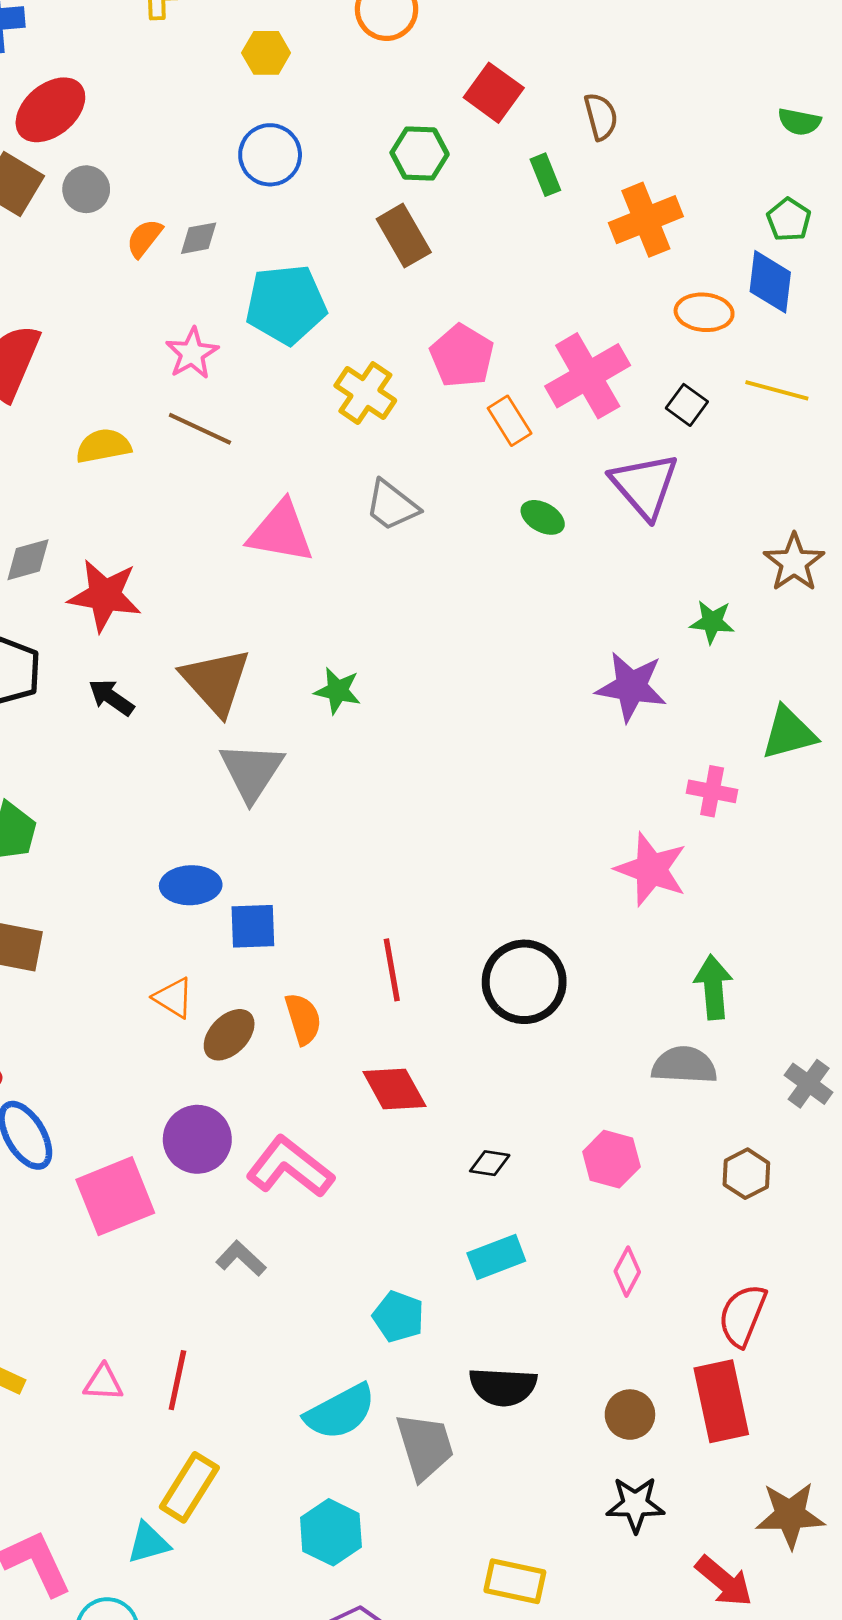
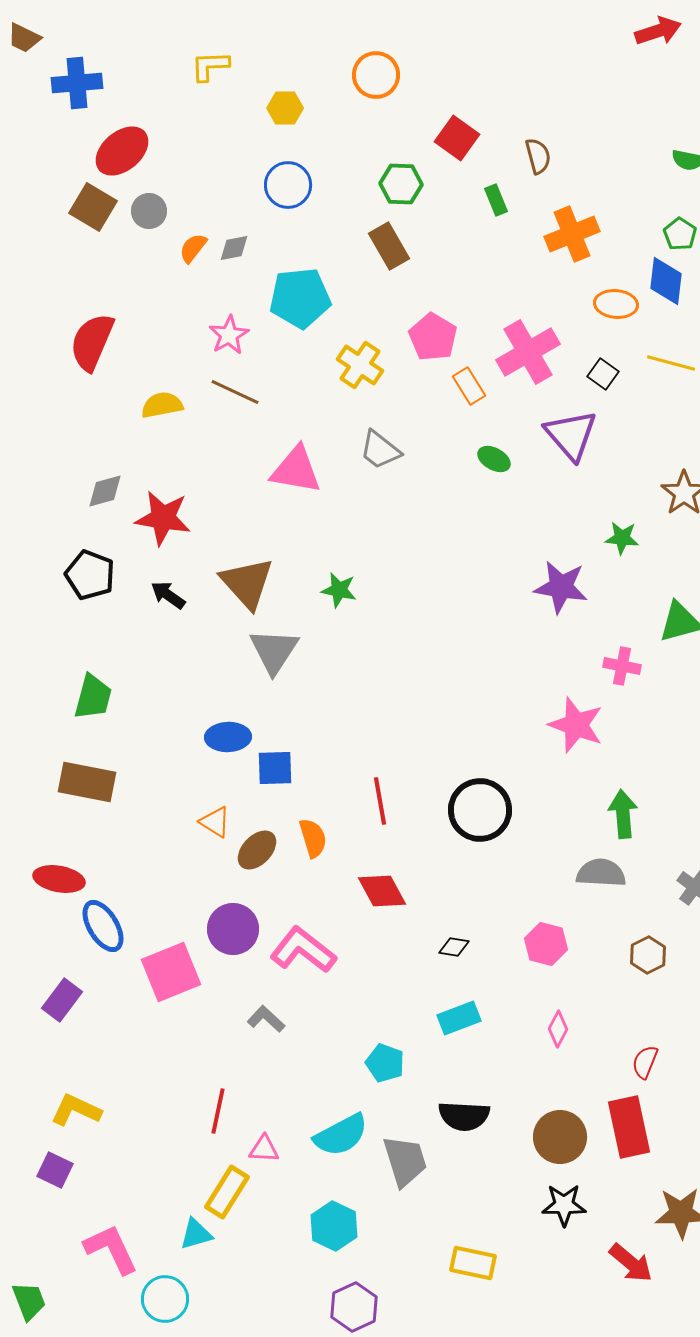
red semicircle: (742, 1315) -> (645, 1062), size x0.7
pink triangle: (103, 1383) -> (264, 1149), moved
brown circle: (630, 1415) -> (560, 1137), size x1.4

